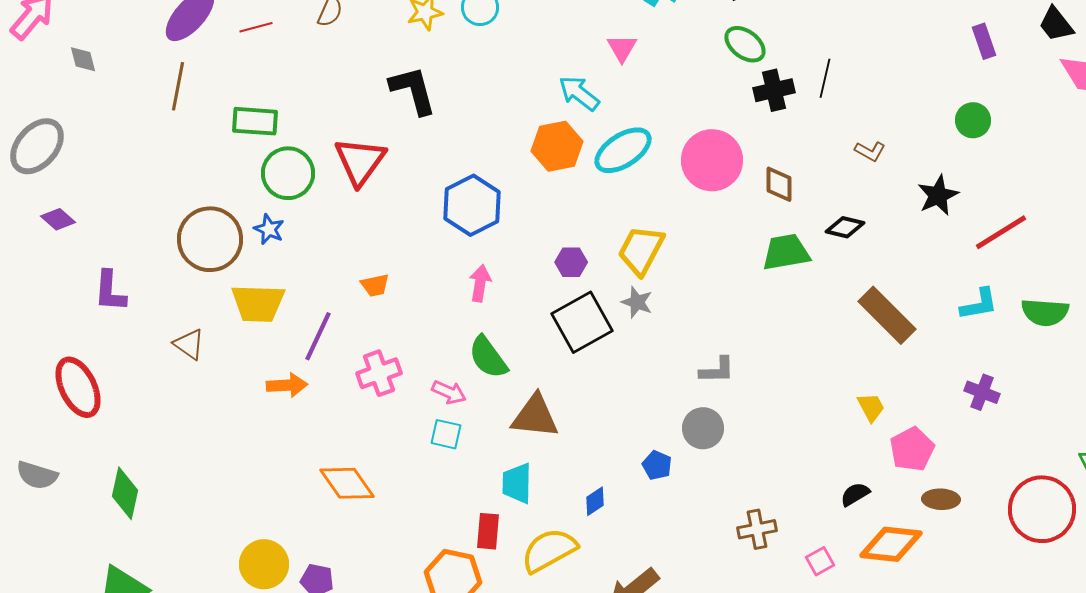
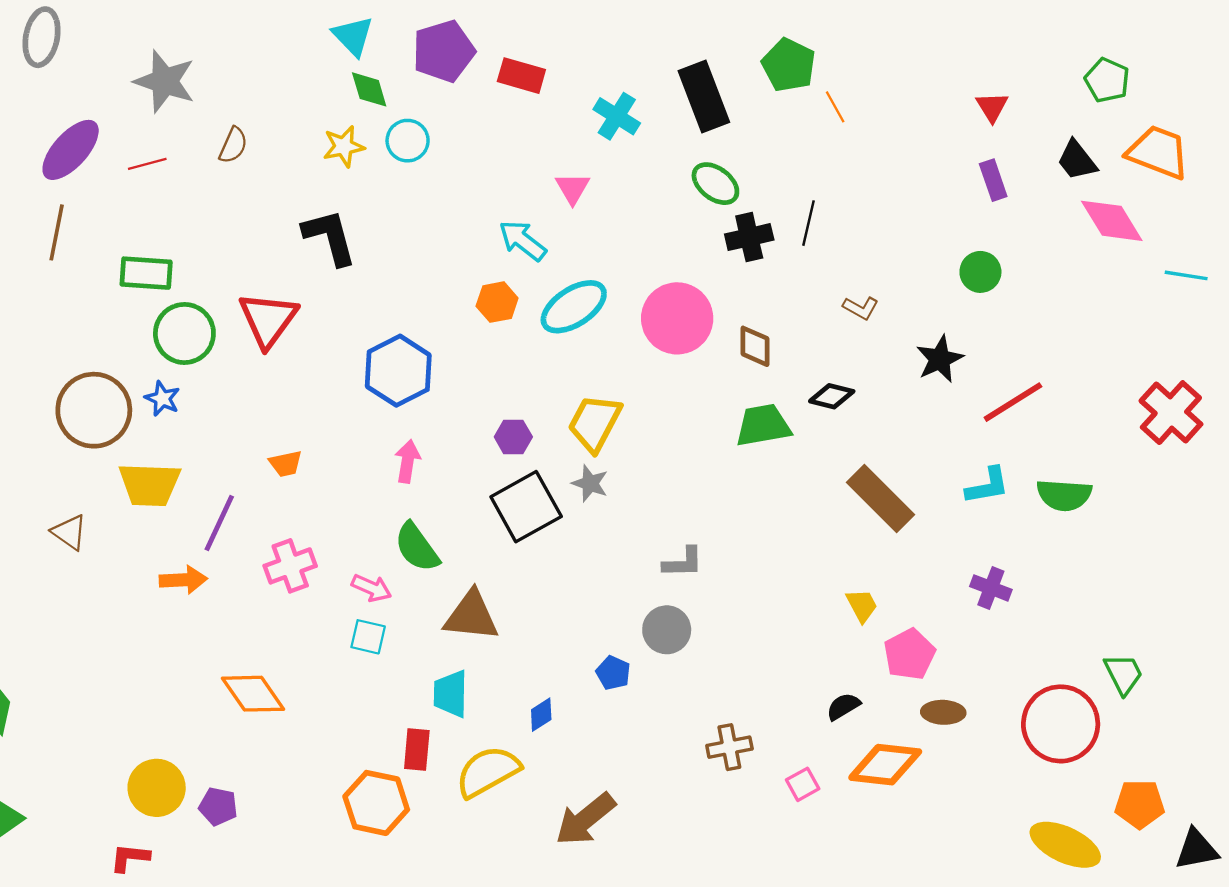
orange hexagon: (557, 146) -> (497, 302), size x0.7

